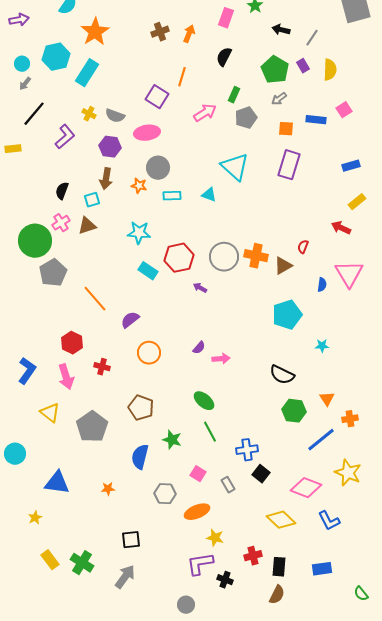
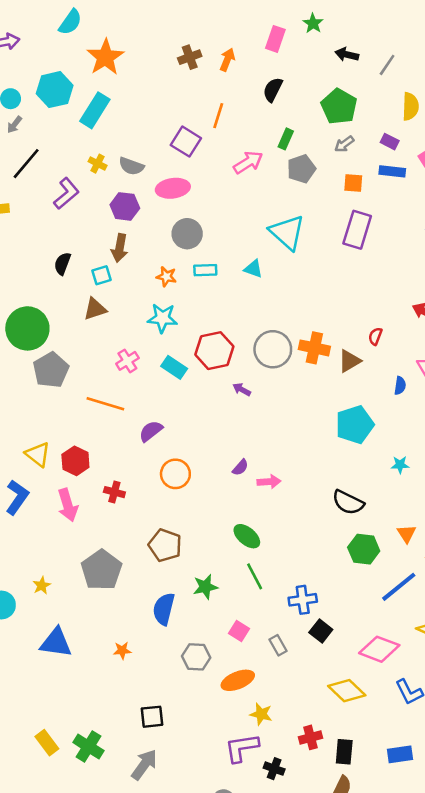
purple rectangle: (303, 66) -> (390, 142), moved, turned -32
orange star: (139, 186) -> (166, 277), moved
pink cross: (61, 223) -> (127, 361), moved
orange line: (95, 299) -> (105, 404), turned -32
yellow triangle: (50, 413) -> (38, 454), moved
green star: (172, 440) -> (205, 587), turned -30
yellow star: (35, 518) -> (42, 586), moved

